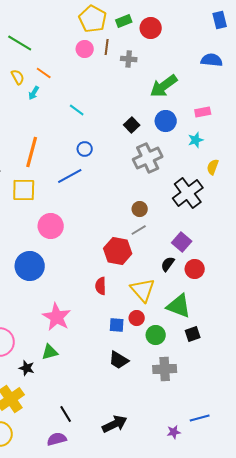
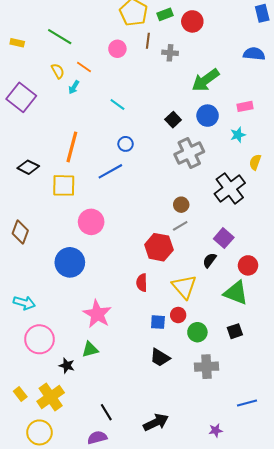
pink circle: (85, 49) -> (117, 49), moved
red circle: (195, 269) -> (248, 265), moved
green triangle: (179, 306) -> (236, 293), moved
blue line: (200, 418) -> (247, 403), moved

